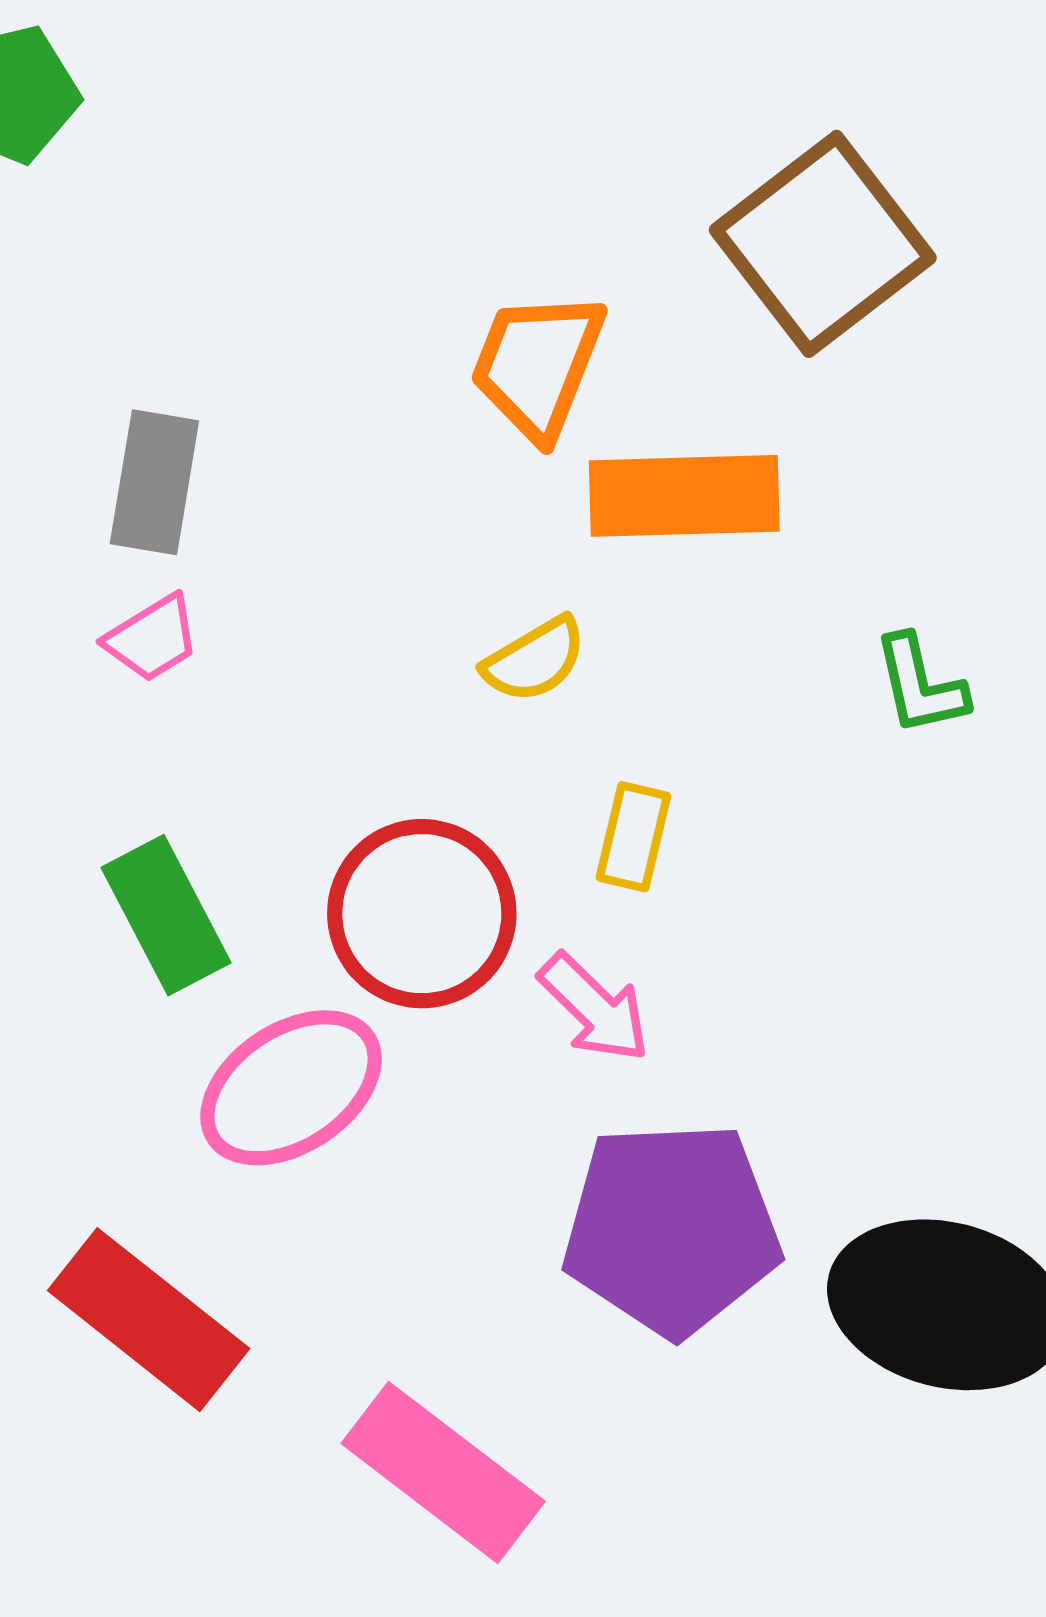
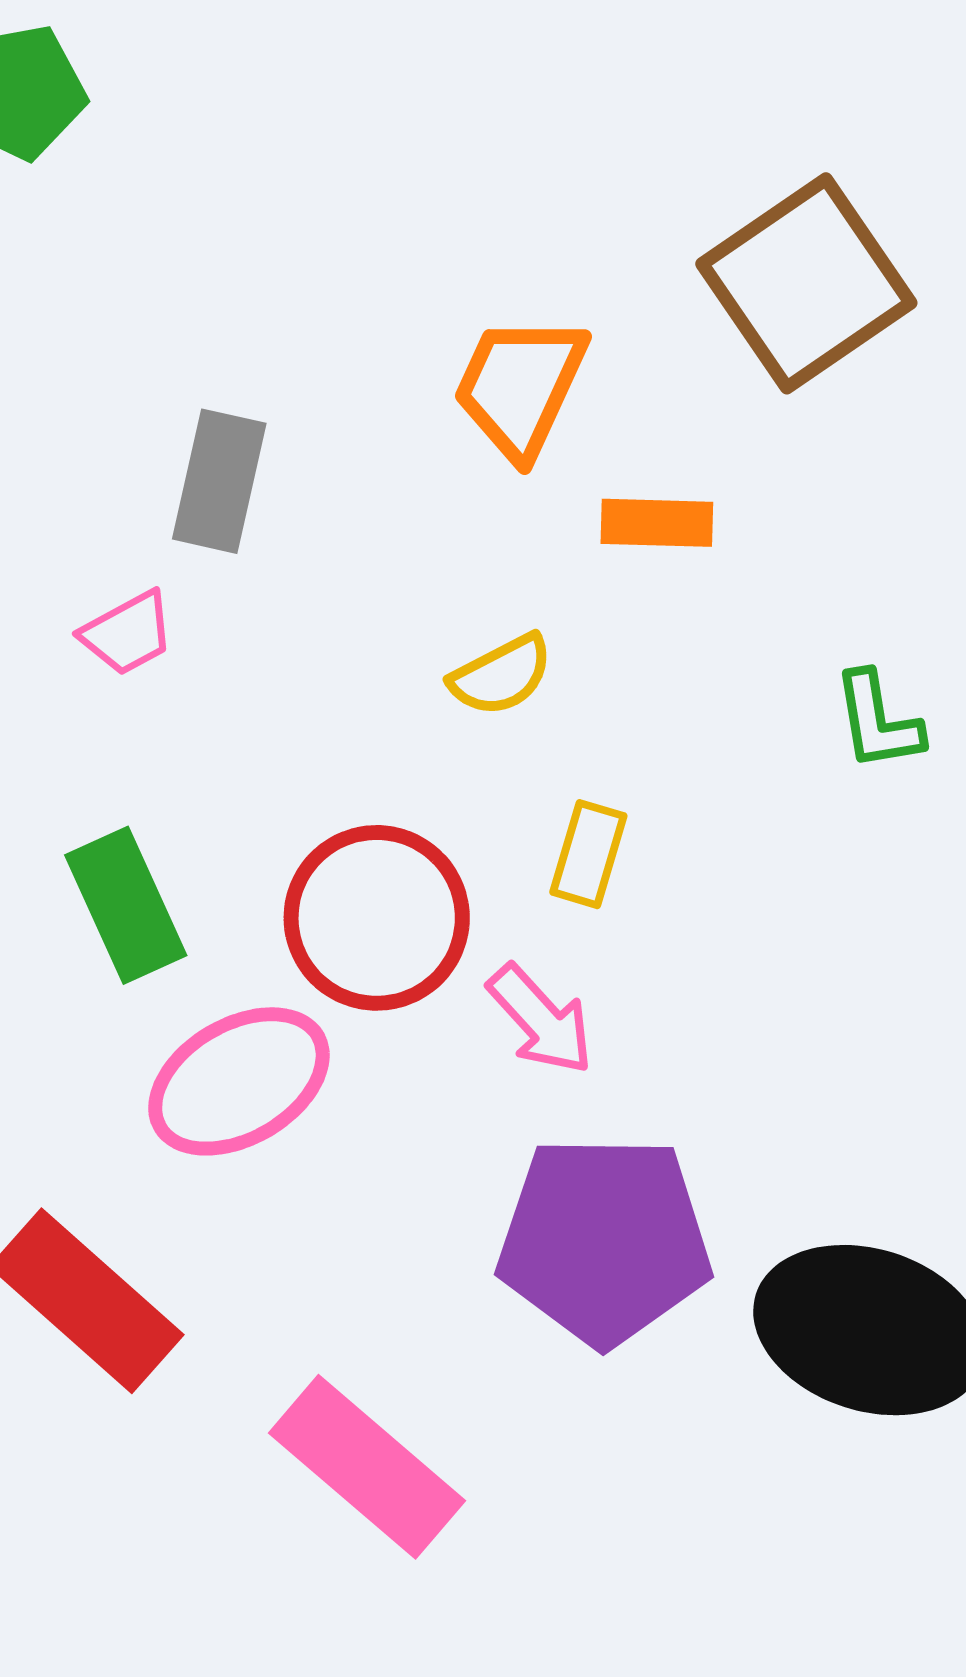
gray rectangle: (154, 482) -> (219, 481), moved
orange rectangle: (684, 496) -> (657, 523), size x0.6

